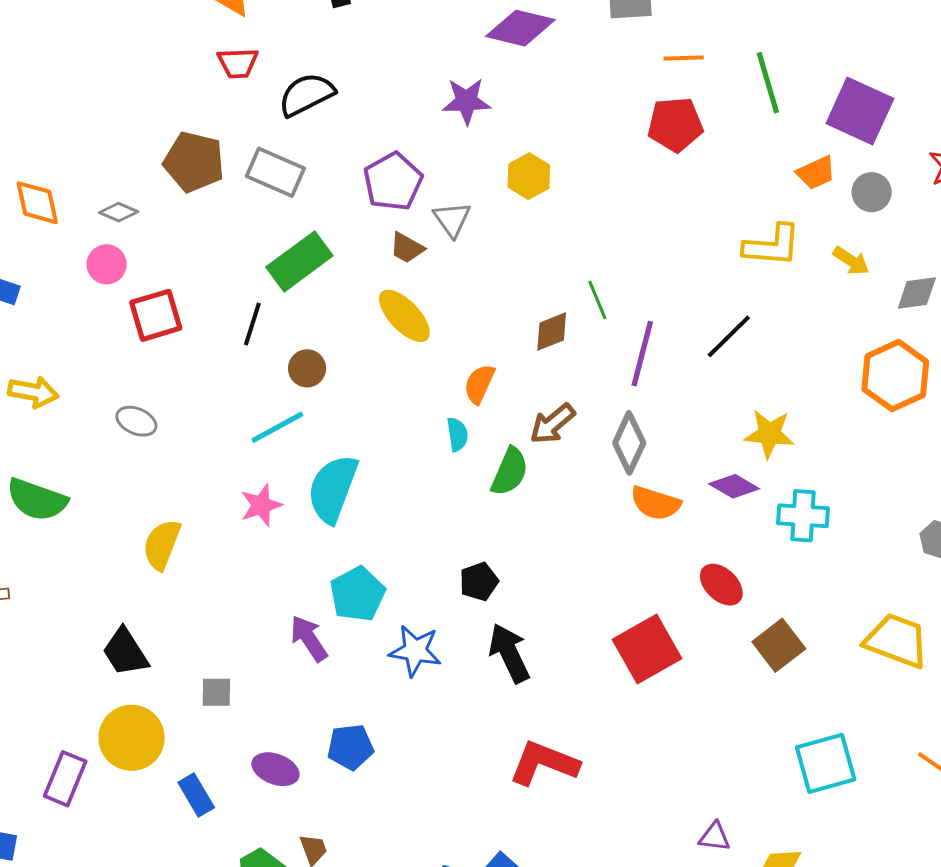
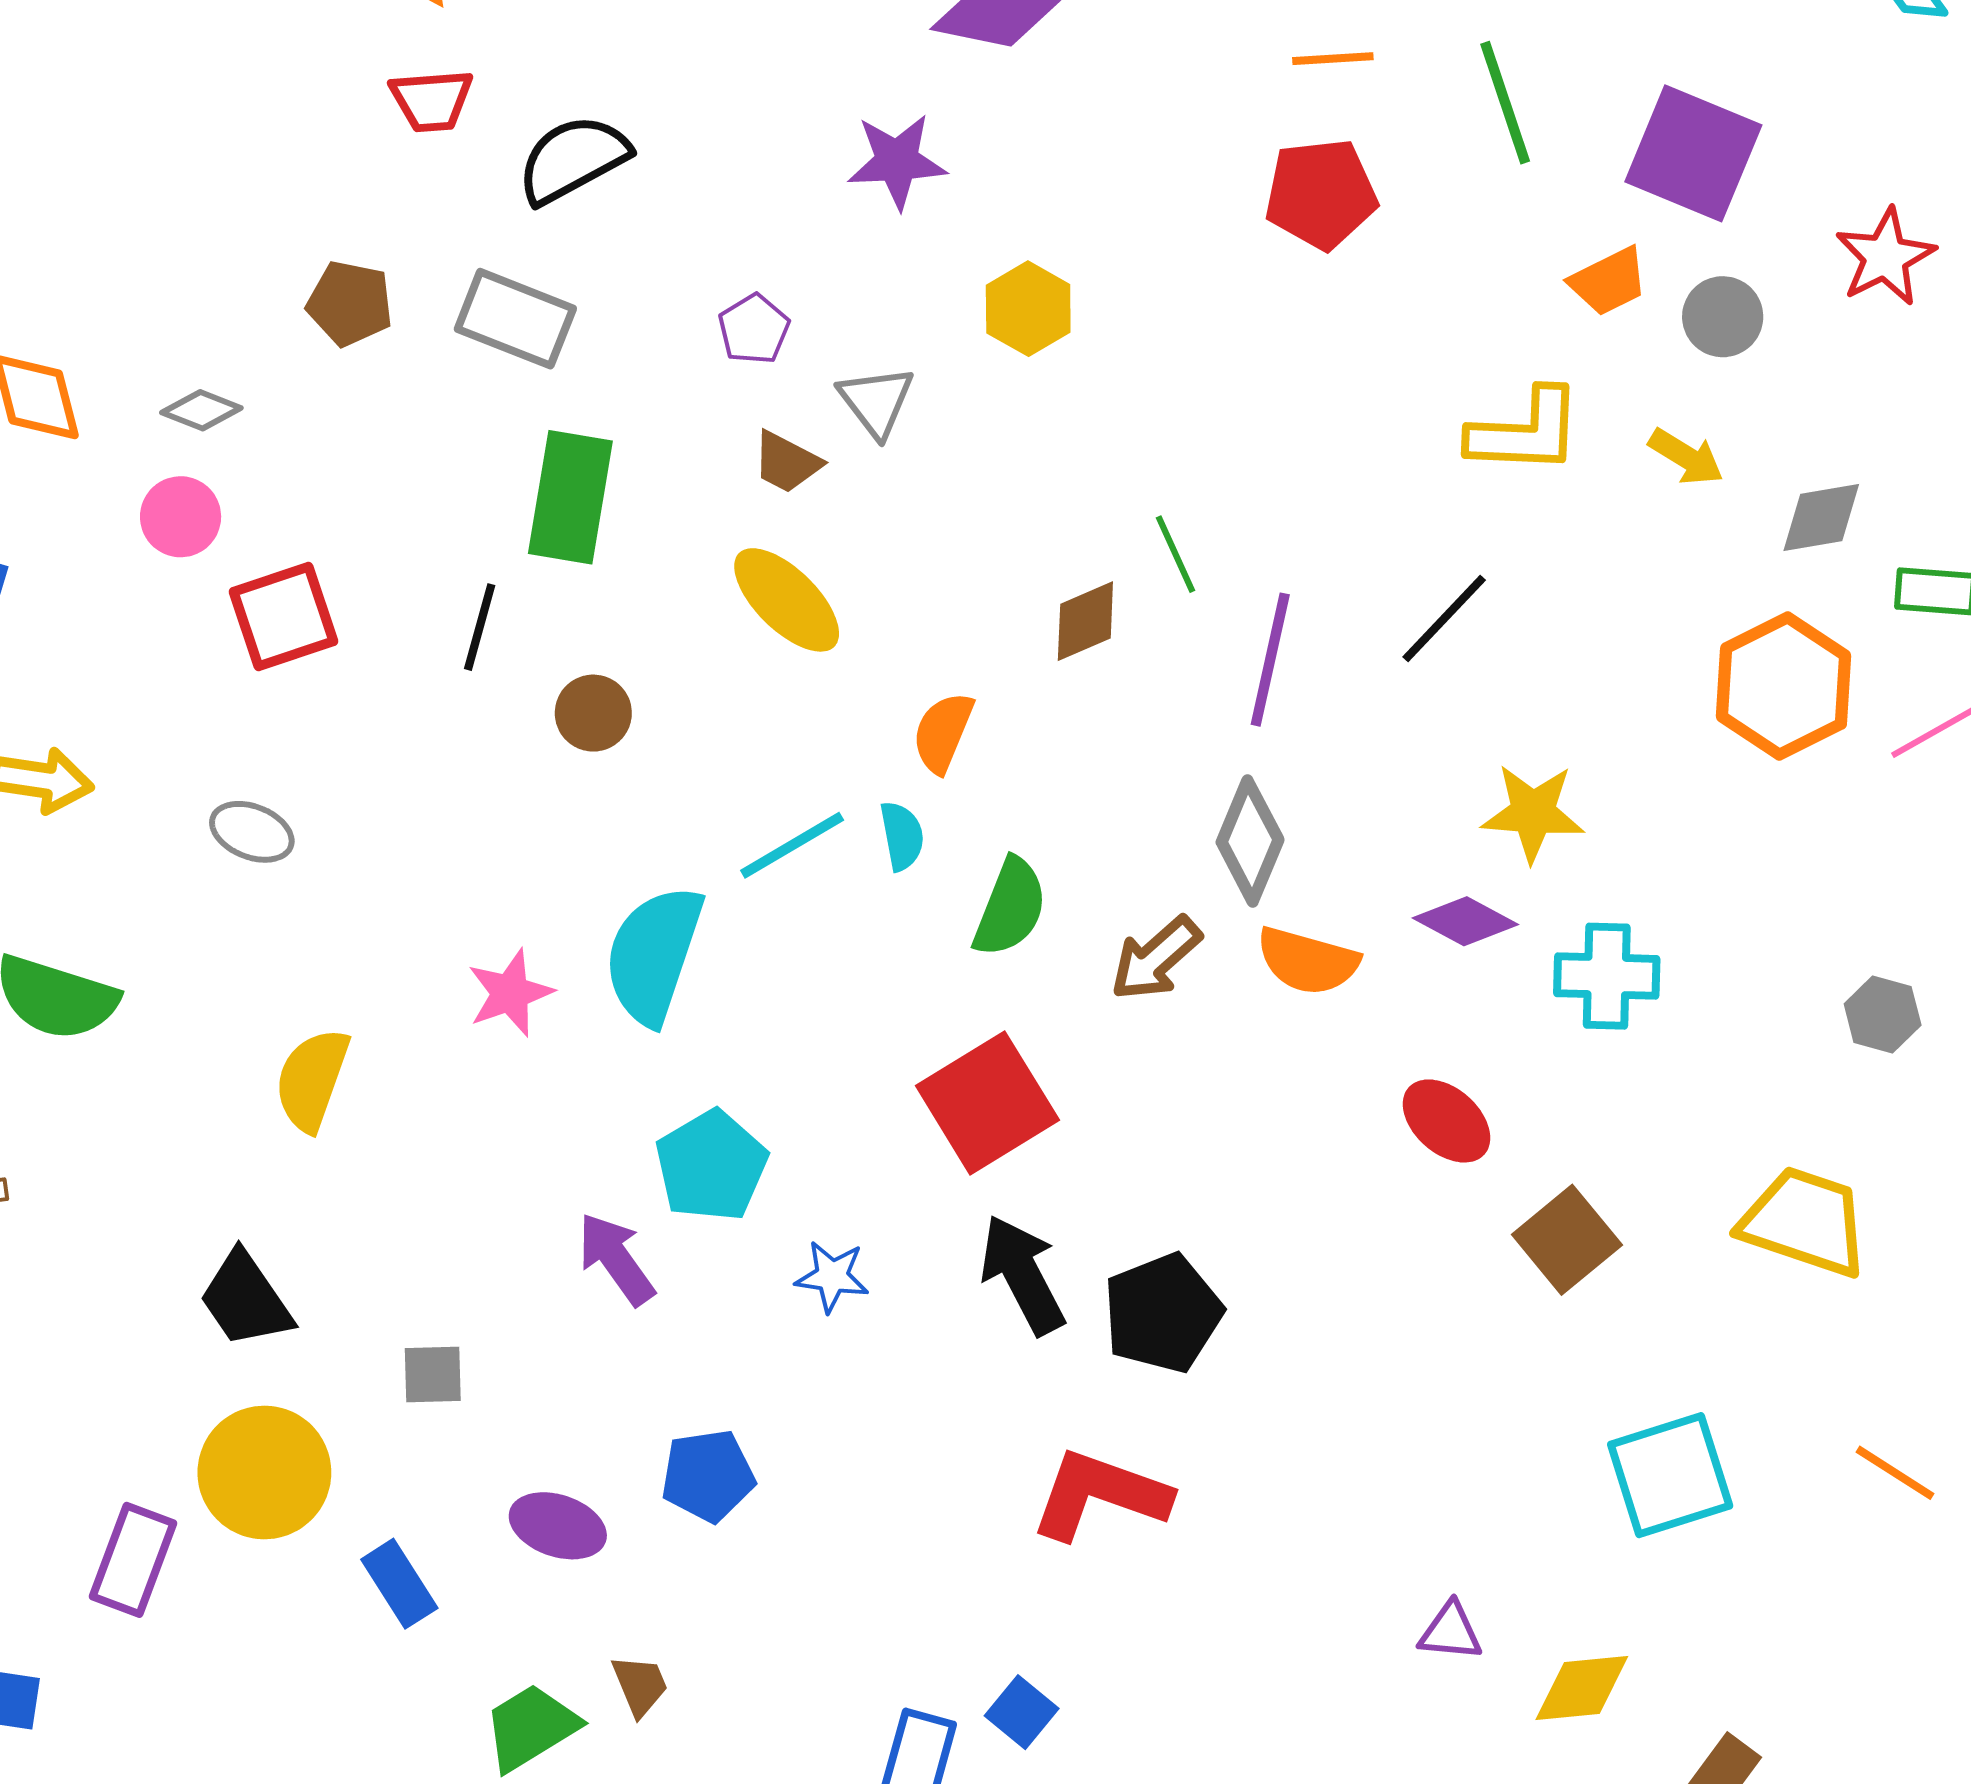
brown pentagon: (194, 162) -> (350, 303), size x0.7
purple pentagon: (393, 182) -> (754, 329), size x0.6
green rectangle: (299, 261) -> (570, 497), turned -42
brown arrow: (552, 424) -> (1156, 958), moved
cyan line: (277, 427) -> (792, 845), moved
black pentagon: (479, 582) -> (1163, 1313), moved, size x1.5
red square: (647, 649) -> (987, 1103), moved
blue star: (415, 651) -> (832, 1276), size x0.7

